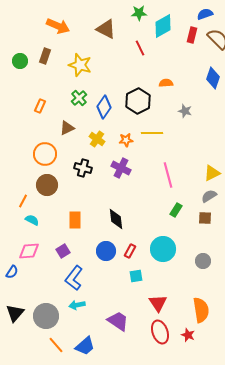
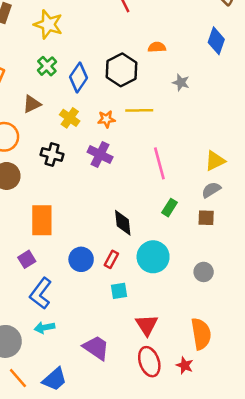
black diamond: (116, 219) -> (123, 223), moved
orange rectangle: (75, 220) -> (42, 220), size x1.4

